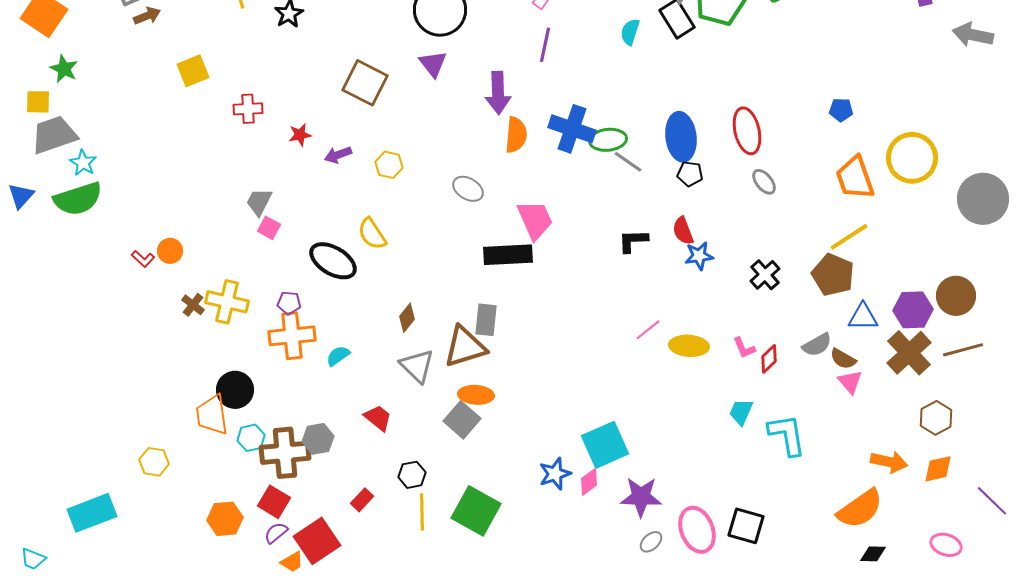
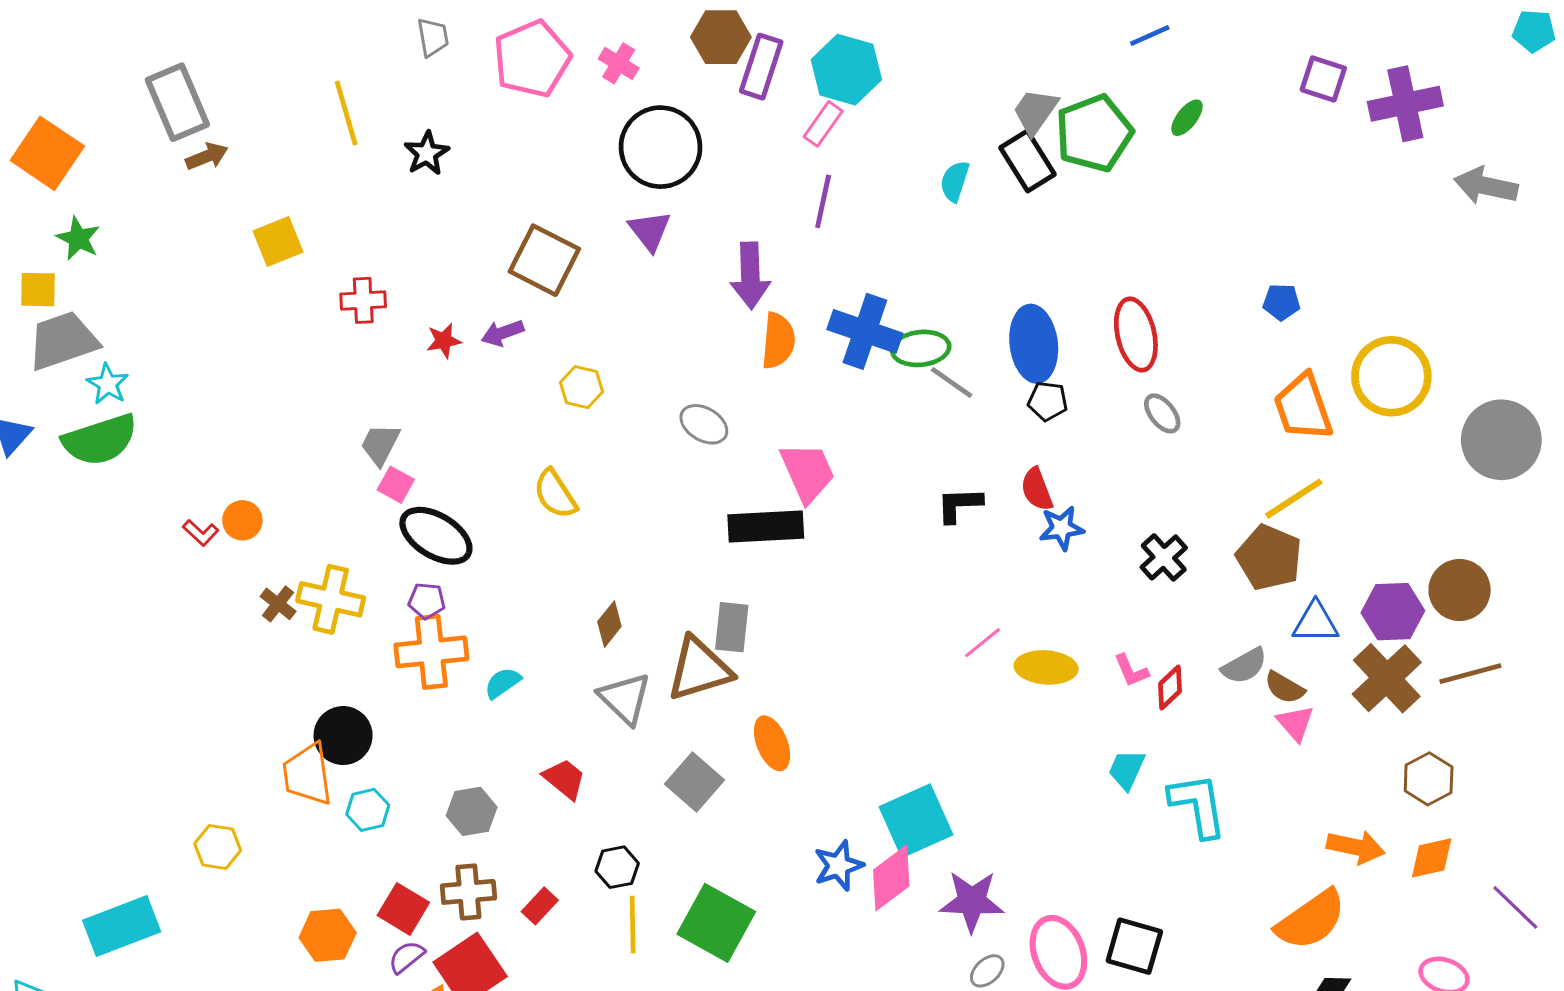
purple arrow: (338, 155) -> (503, 333), moved
black ellipse: (333, 261) -> (436, 536), moved
orange ellipse: (476, 395) -> (772, 743), moved, turned 64
brown cross: (285, 453) -> (468, 892), moved, size x0.7
pink diamond: (589, 482) -> (891, 878), size x1.5

